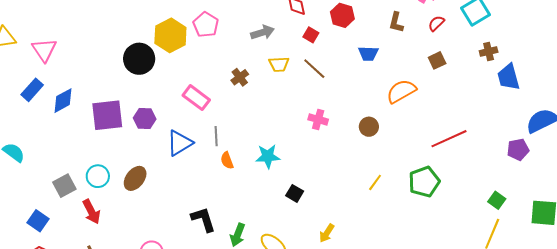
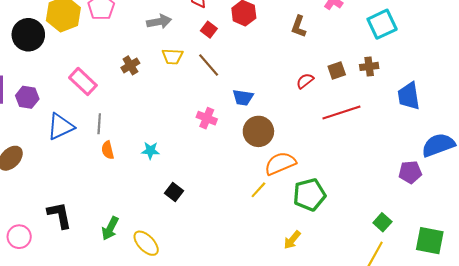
red semicircle: (436, 23) -> (305, 81), moved
brown cross: (489, 52) -> (369, 66), moved
blue trapezoid: (368, 54) -> (243, 97), moved
orange semicircle: (401, 91) -> (280, 163), moved
brown circle: (369, 127) -> (258, 131), size x1.5
red line: (449, 139) -> (341, 112), moved
cyan star: (268, 156) -> (150, 151), size x0.7
black L-shape: (203, 219) -> (60, 215), moved
yellow arrow: (327, 233) -> (292, 240), moved

